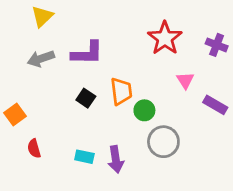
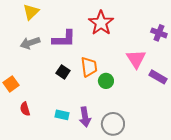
red star: (165, 38) -> (101, 23), moved
pink triangle: (185, 80) -> (136, 59), size x1.5
gray circle: (163, 142) -> (113, 124), moved

